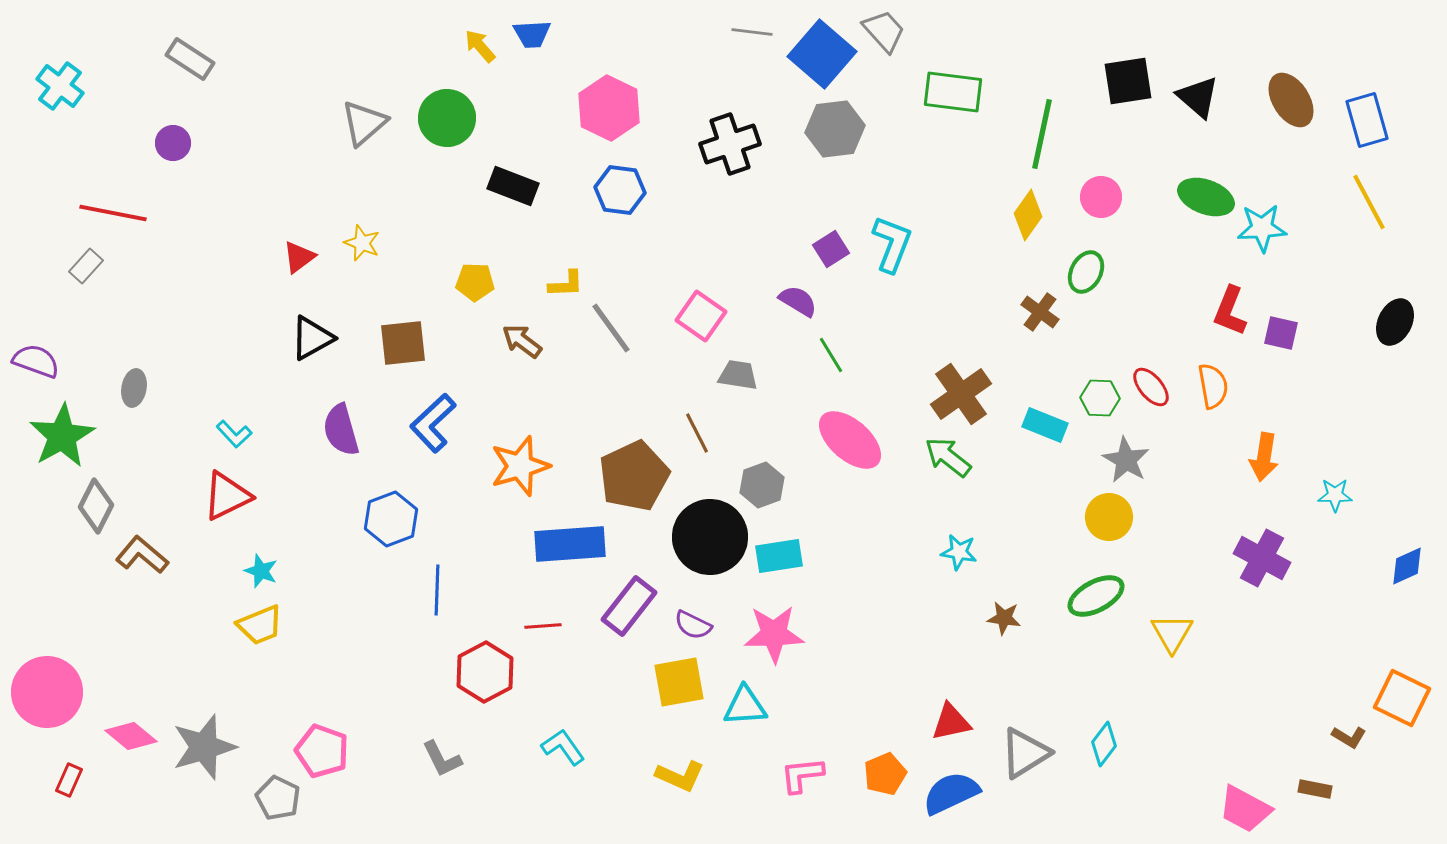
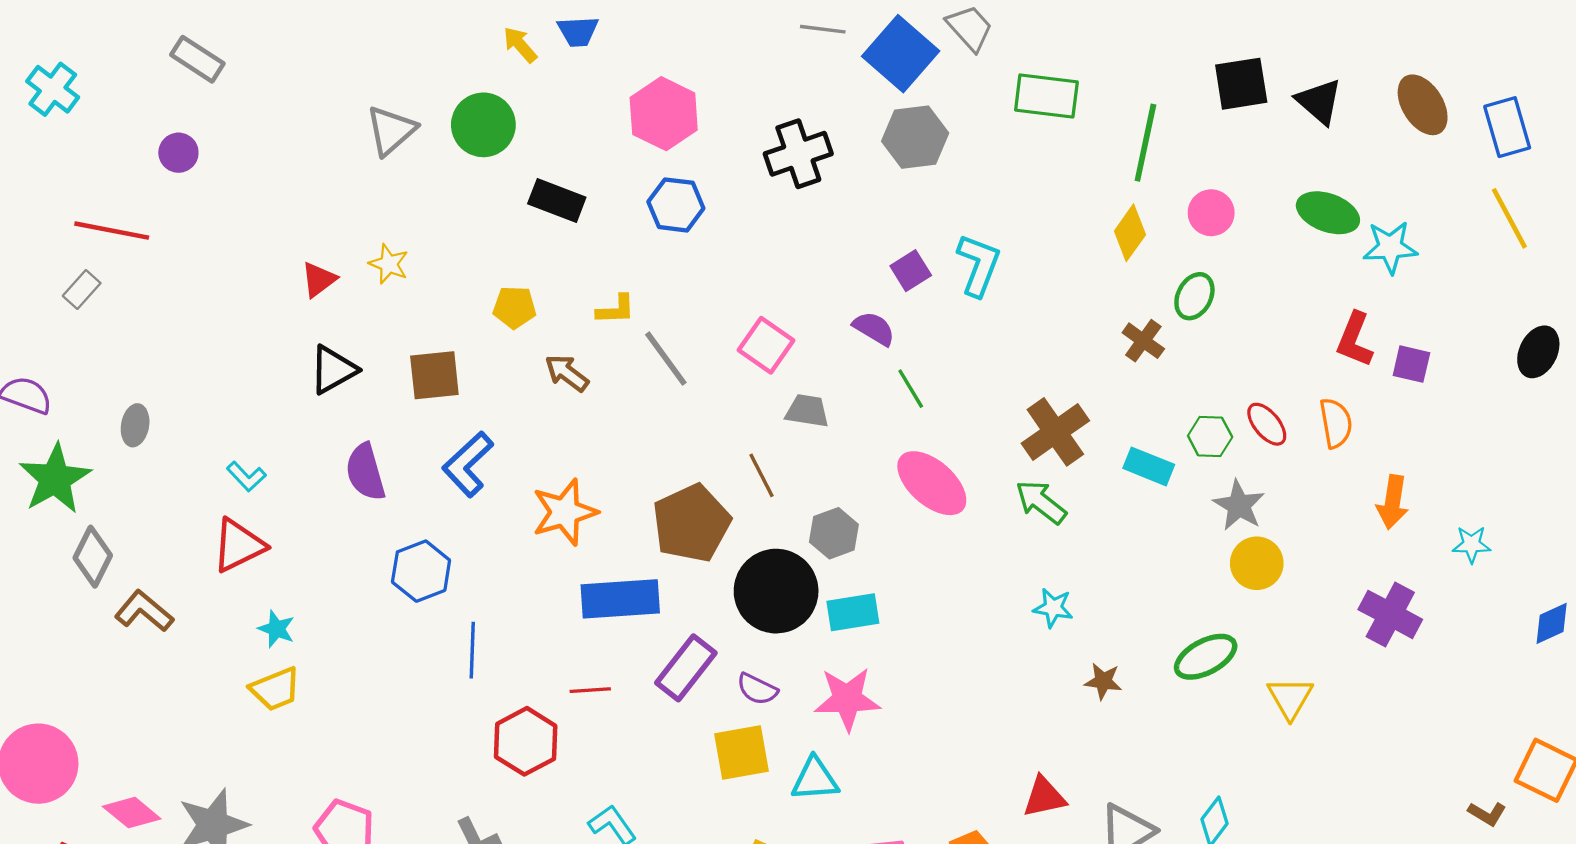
yellow circle: (1109, 517) -> (1257, 563), moved

